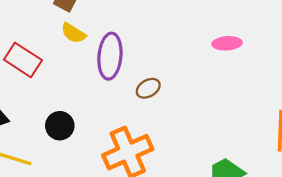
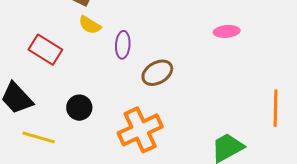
purple ellipse: (110, 56) -> (123, 45), size x0.7
brown ellipse: (148, 88) -> (157, 73), size x1.4

